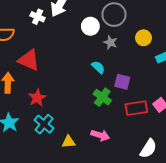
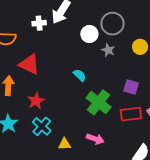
white cross: (38, 17) -> (39, 23), turned -32
cyan semicircle: (98, 67) -> (80, 75), moved
purple square: (122, 82) -> (131, 87), moved
green cross: (102, 97) -> (99, 102), size x1.4

